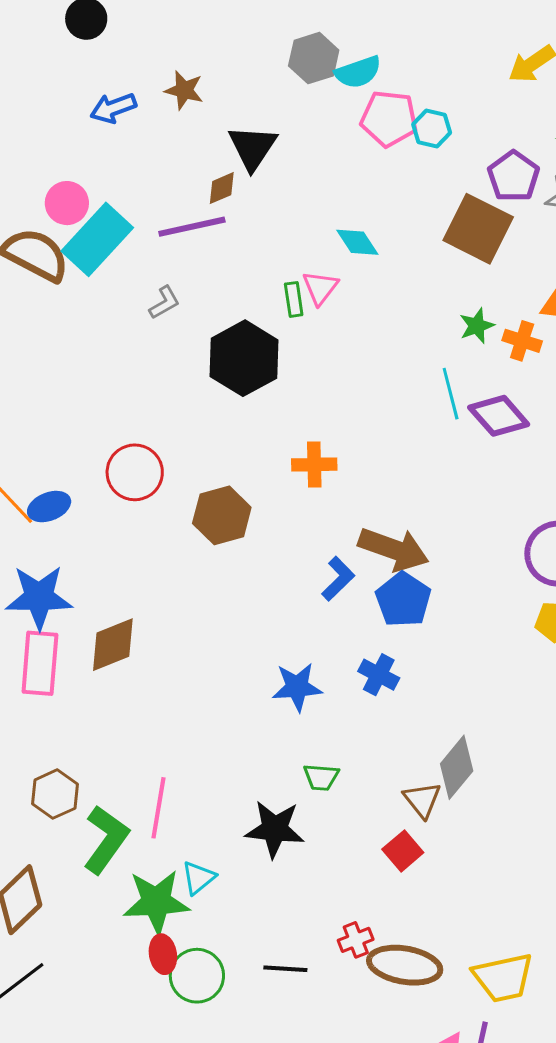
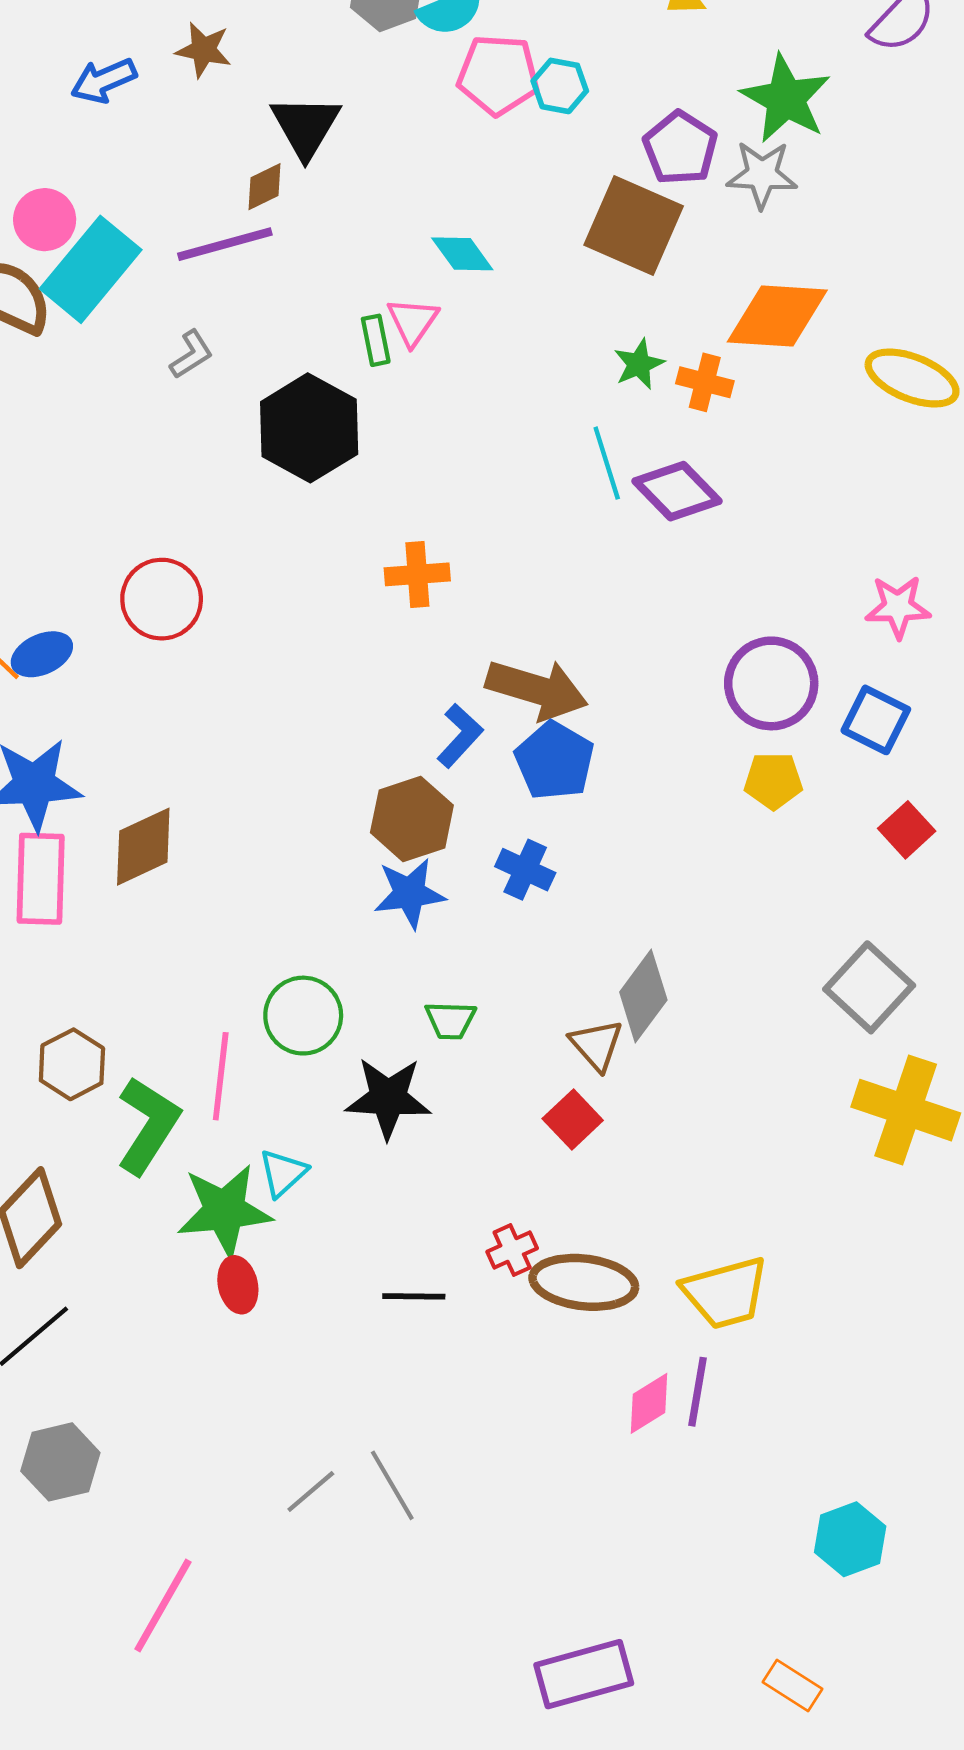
brown hexagon: (222, 515) -> (412, 819), moved
green circle: (197, 976) -> (303, 1016), moved

